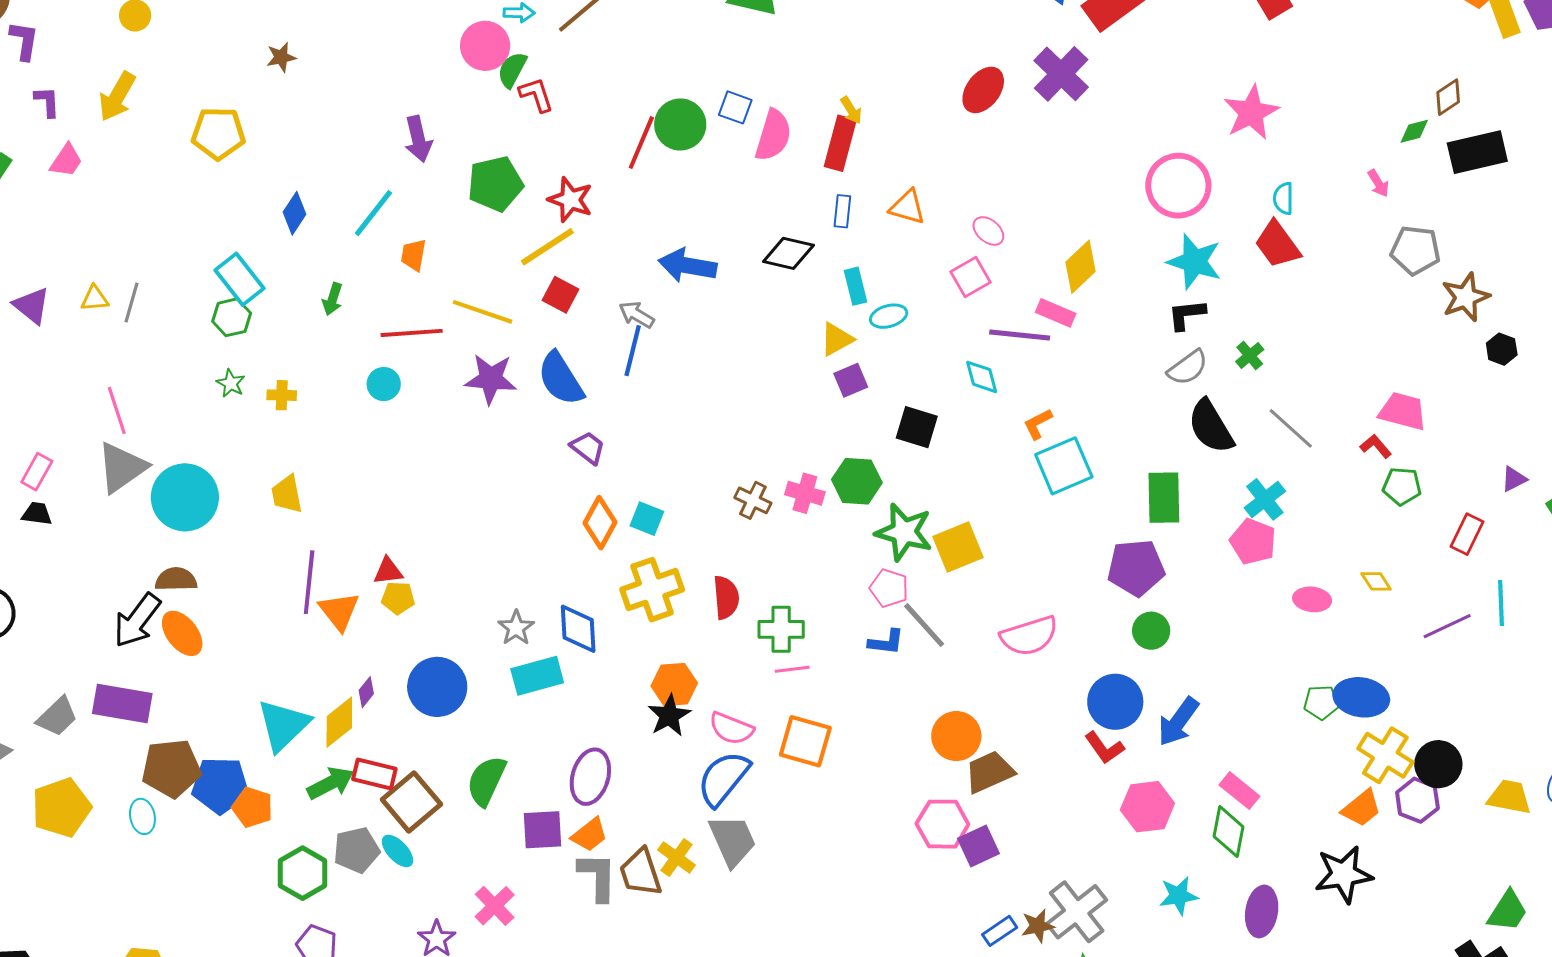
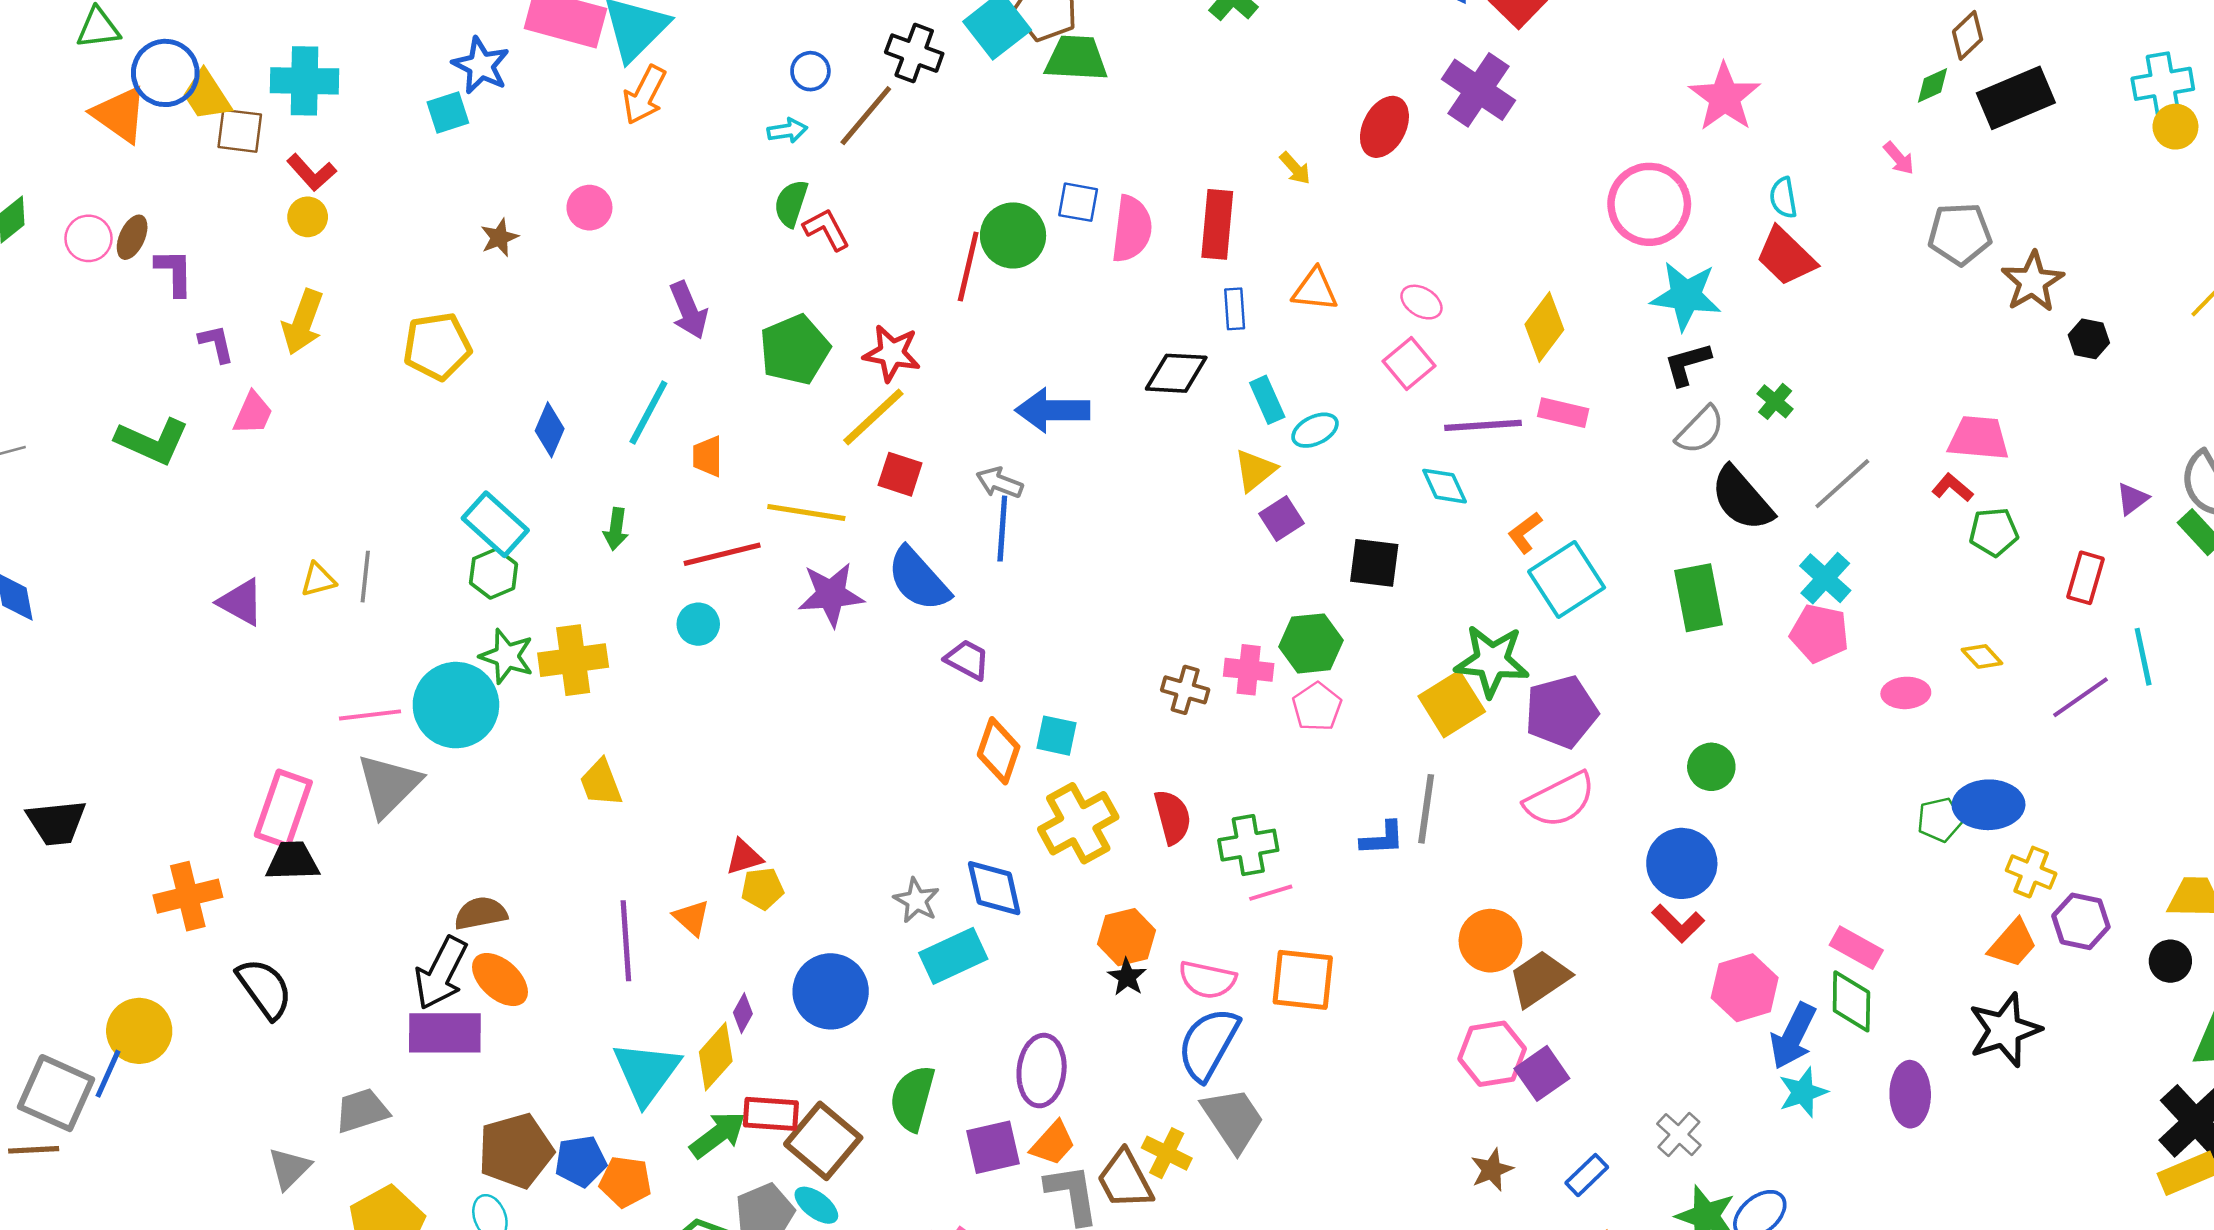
pink circle: (485, 46) -> (589, 208), moved, size x0.7
yellow arrow: (851, 110) -> (1295, 168), moved
pink rectangle: (1056, 313) -> (1563, 413), moved
green star: (231, 383) -> (507, 656), size x1.5
yellow cross: (282, 395) -> (573, 660), size x1.8
pink line: (117, 410) -> (370, 715), turned -69
gray line: (1291, 428) -> (1842, 484), turned -74
pink rectangle: (37, 472) -> (283, 809), size x1.6
cyan circle: (185, 497) -> (456, 705), moved
black trapezoid: (37, 514) -> (293, 861), size x1.4
green star: (904, 532) -> (1492, 661), moved
purple pentagon: (1136, 568) -> (1561, 712), moved
purple line: (309, 582) -> (626, 941), moved
pink pentagon: (889, 588) -> (1317, 707), moved, turned 30
orange triangle: (339, 611) -> (691, 918), size x0.7
gray line: (924, 625) -> (1426, 809), turned 60
purple rectangle: (122, 703) -> (445, 1033), moved
black star: (669, 716) -> (1127, 977), size x0.7
gray trapezoid: (57, 717) -> (362, 1111), turned -144
blue arrow: (1178, 722) -> (1793, 1036), moved
yellow cross: (1385, 755) -> (2031, 872), size x0.7
black circle: (1438, 764) -> (2170, 961), moved, size x0.7
blue pentagon: (220, 785) -> (581, 1161), size x0.7
gray cross: (1077, 912) -> (1679, 1135), size x0.6
brown star: (1038, 926) -> (1492, 1170), moved

